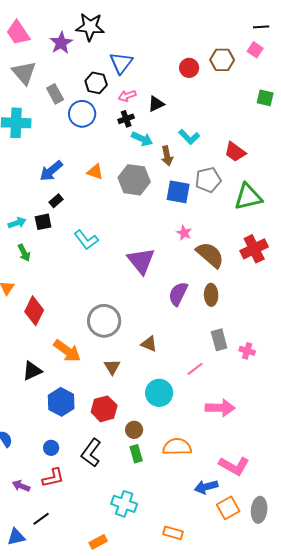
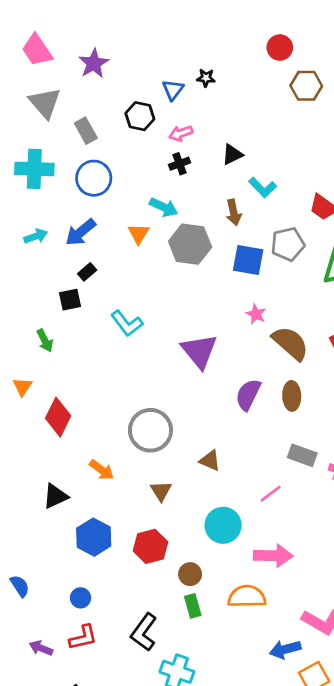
black star: (90, 27) -> (206, 78), moved, size x0.5
blue triangle: (121, 63) -> (173, 90), size x0.7
red circle: (189, 68) -> (280, 48), moved
black triangle: (156, 104) -> (232, 154), moved
blue circle: (82, 114) -> (94, 178), moved
cyan arrow: (142, 139) -> (164, 207), moved
orange triangle: (95, 172) -> (139, 234), turned 42
cyan arrow: (17, 223) -> (36, 236), moved
gray rectangle: (219, 340) -> (302, 455), turned -55
orange arrow: (67, 351) -> (102, 470), size x0.7
pink arrow: (220, 408) -> (273, 556), moved
black L-shape: (91, 453) -> (144, 632), moved

